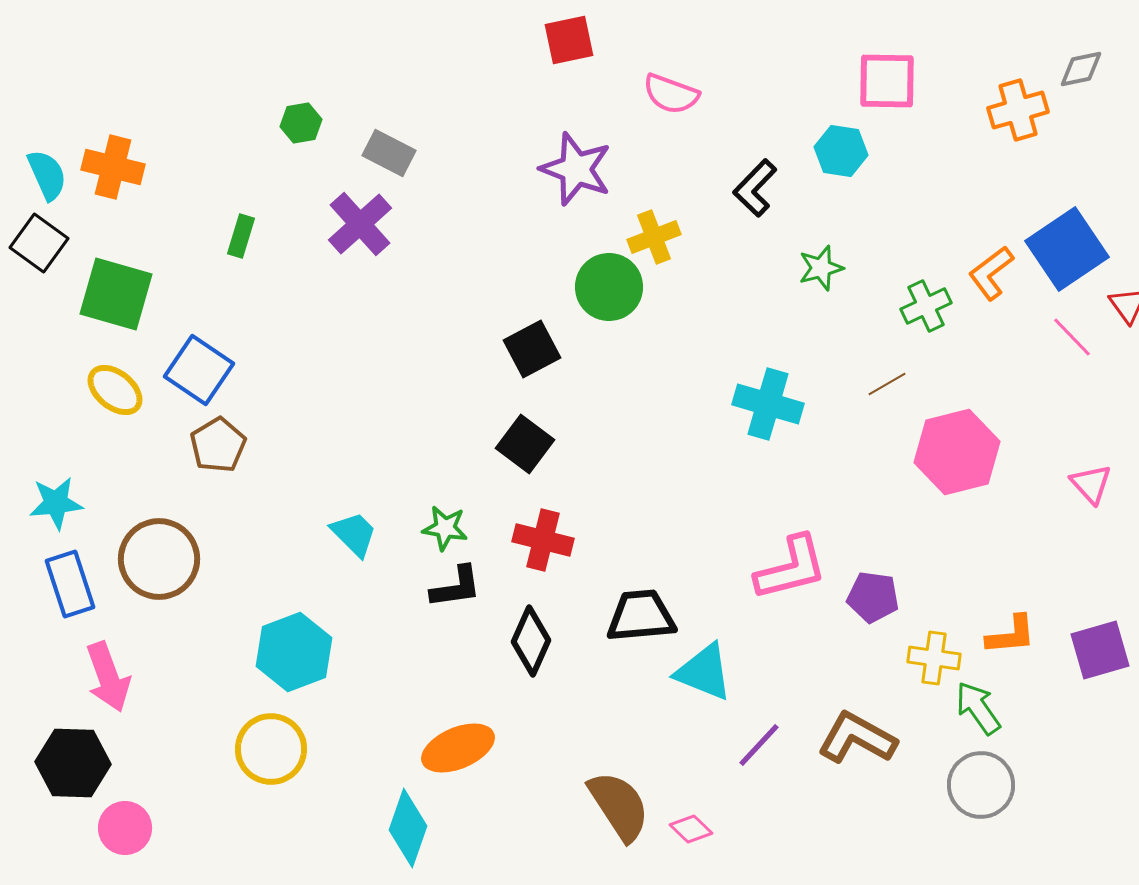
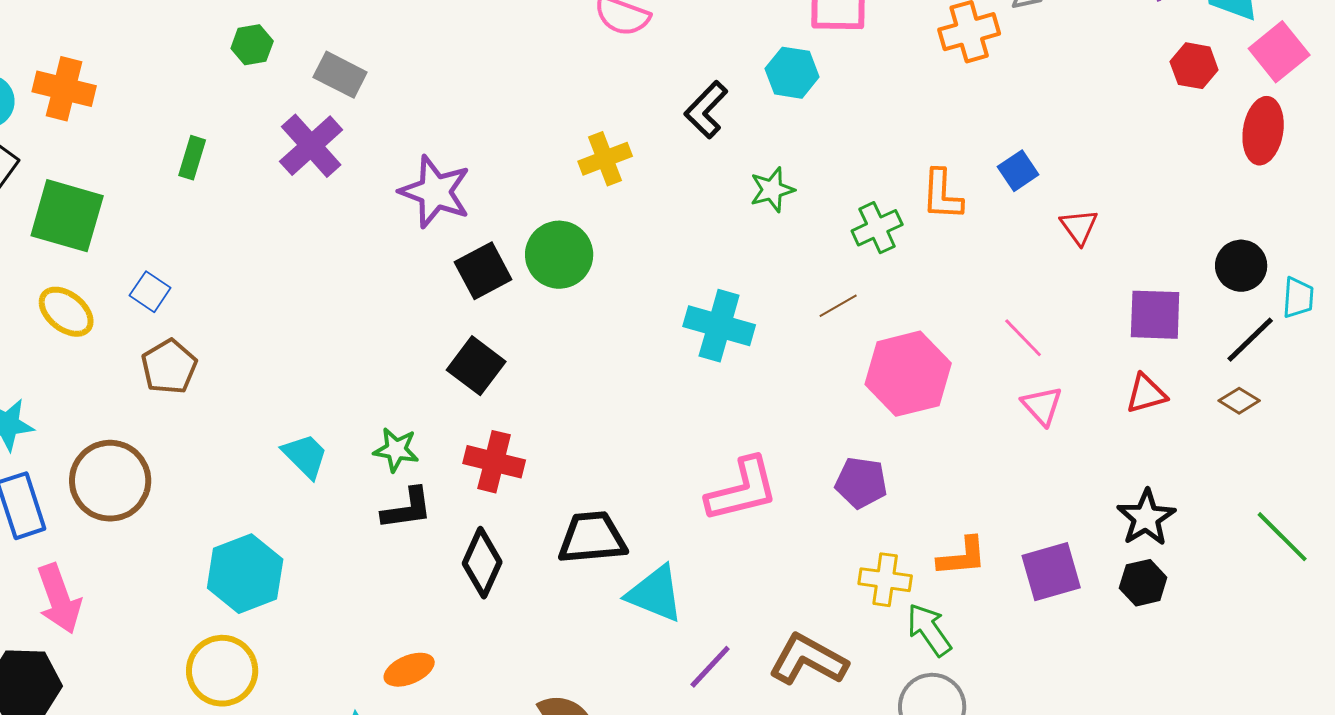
purple star: (576, 169) -> (435, 192), moved
blue square: (1067, 249) -> (1018, 171), size x0.5
orange L-shape: (991, 273) -> (942, 195), turned -50
green circle: (609, 287) -> (559, 255), moved
pink line: (1072, 337) -> (1023, 338), moved
blue square: (199, 370) -> (150, 292), size x0.6
purple pentagon: (873, 597) -> (861, 483), moved
orange ellipse: (458, 748) -> (409, 670), size x0.7

